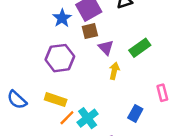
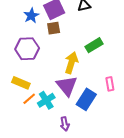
purple triangle: (106, 48) -> (67, 86), moved, size x1.6
yellow arrow: (114, 71) -> (71, 63), size x1.5
blue rectangle: (135, 113) -> (86, 99), size x1.5

